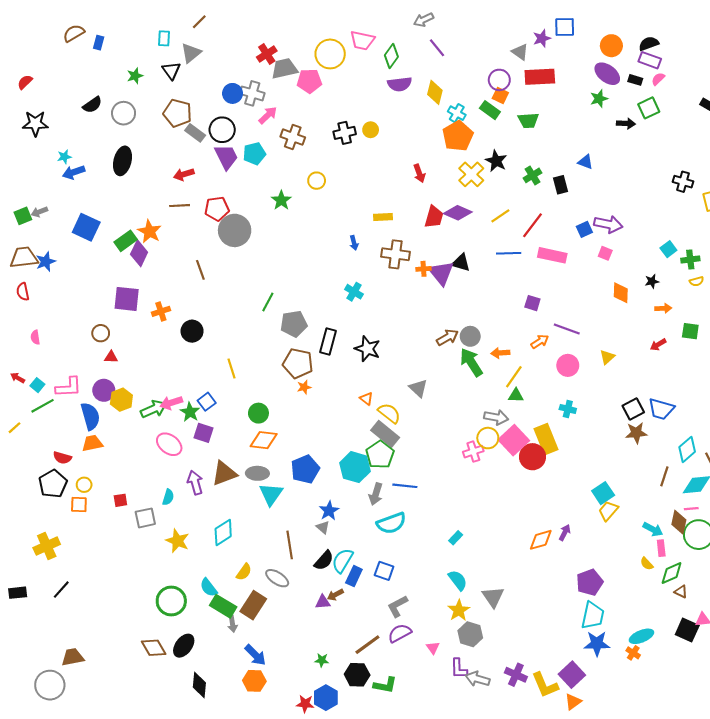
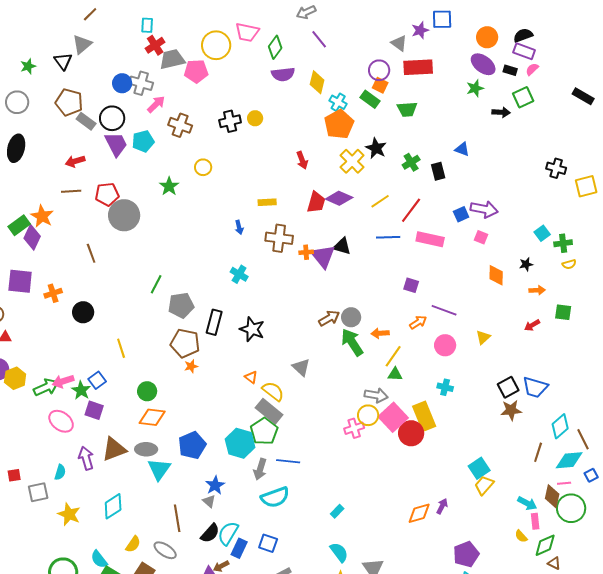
cyan rectangle: (164, 38) -> (147, 25), moved

